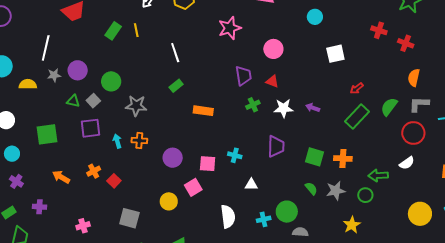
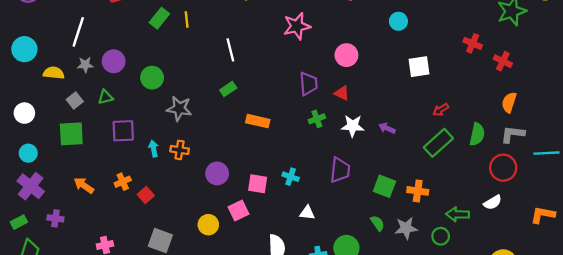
green triangle: (73, 101) -> (105, 97), turned -32
gray square: (93, 101) -> (75, 101), moved
green semicircle: (389, 107) -> (477, 134), turned 150
purple cross: (16, 181) -> (31, 186), size x1.6

